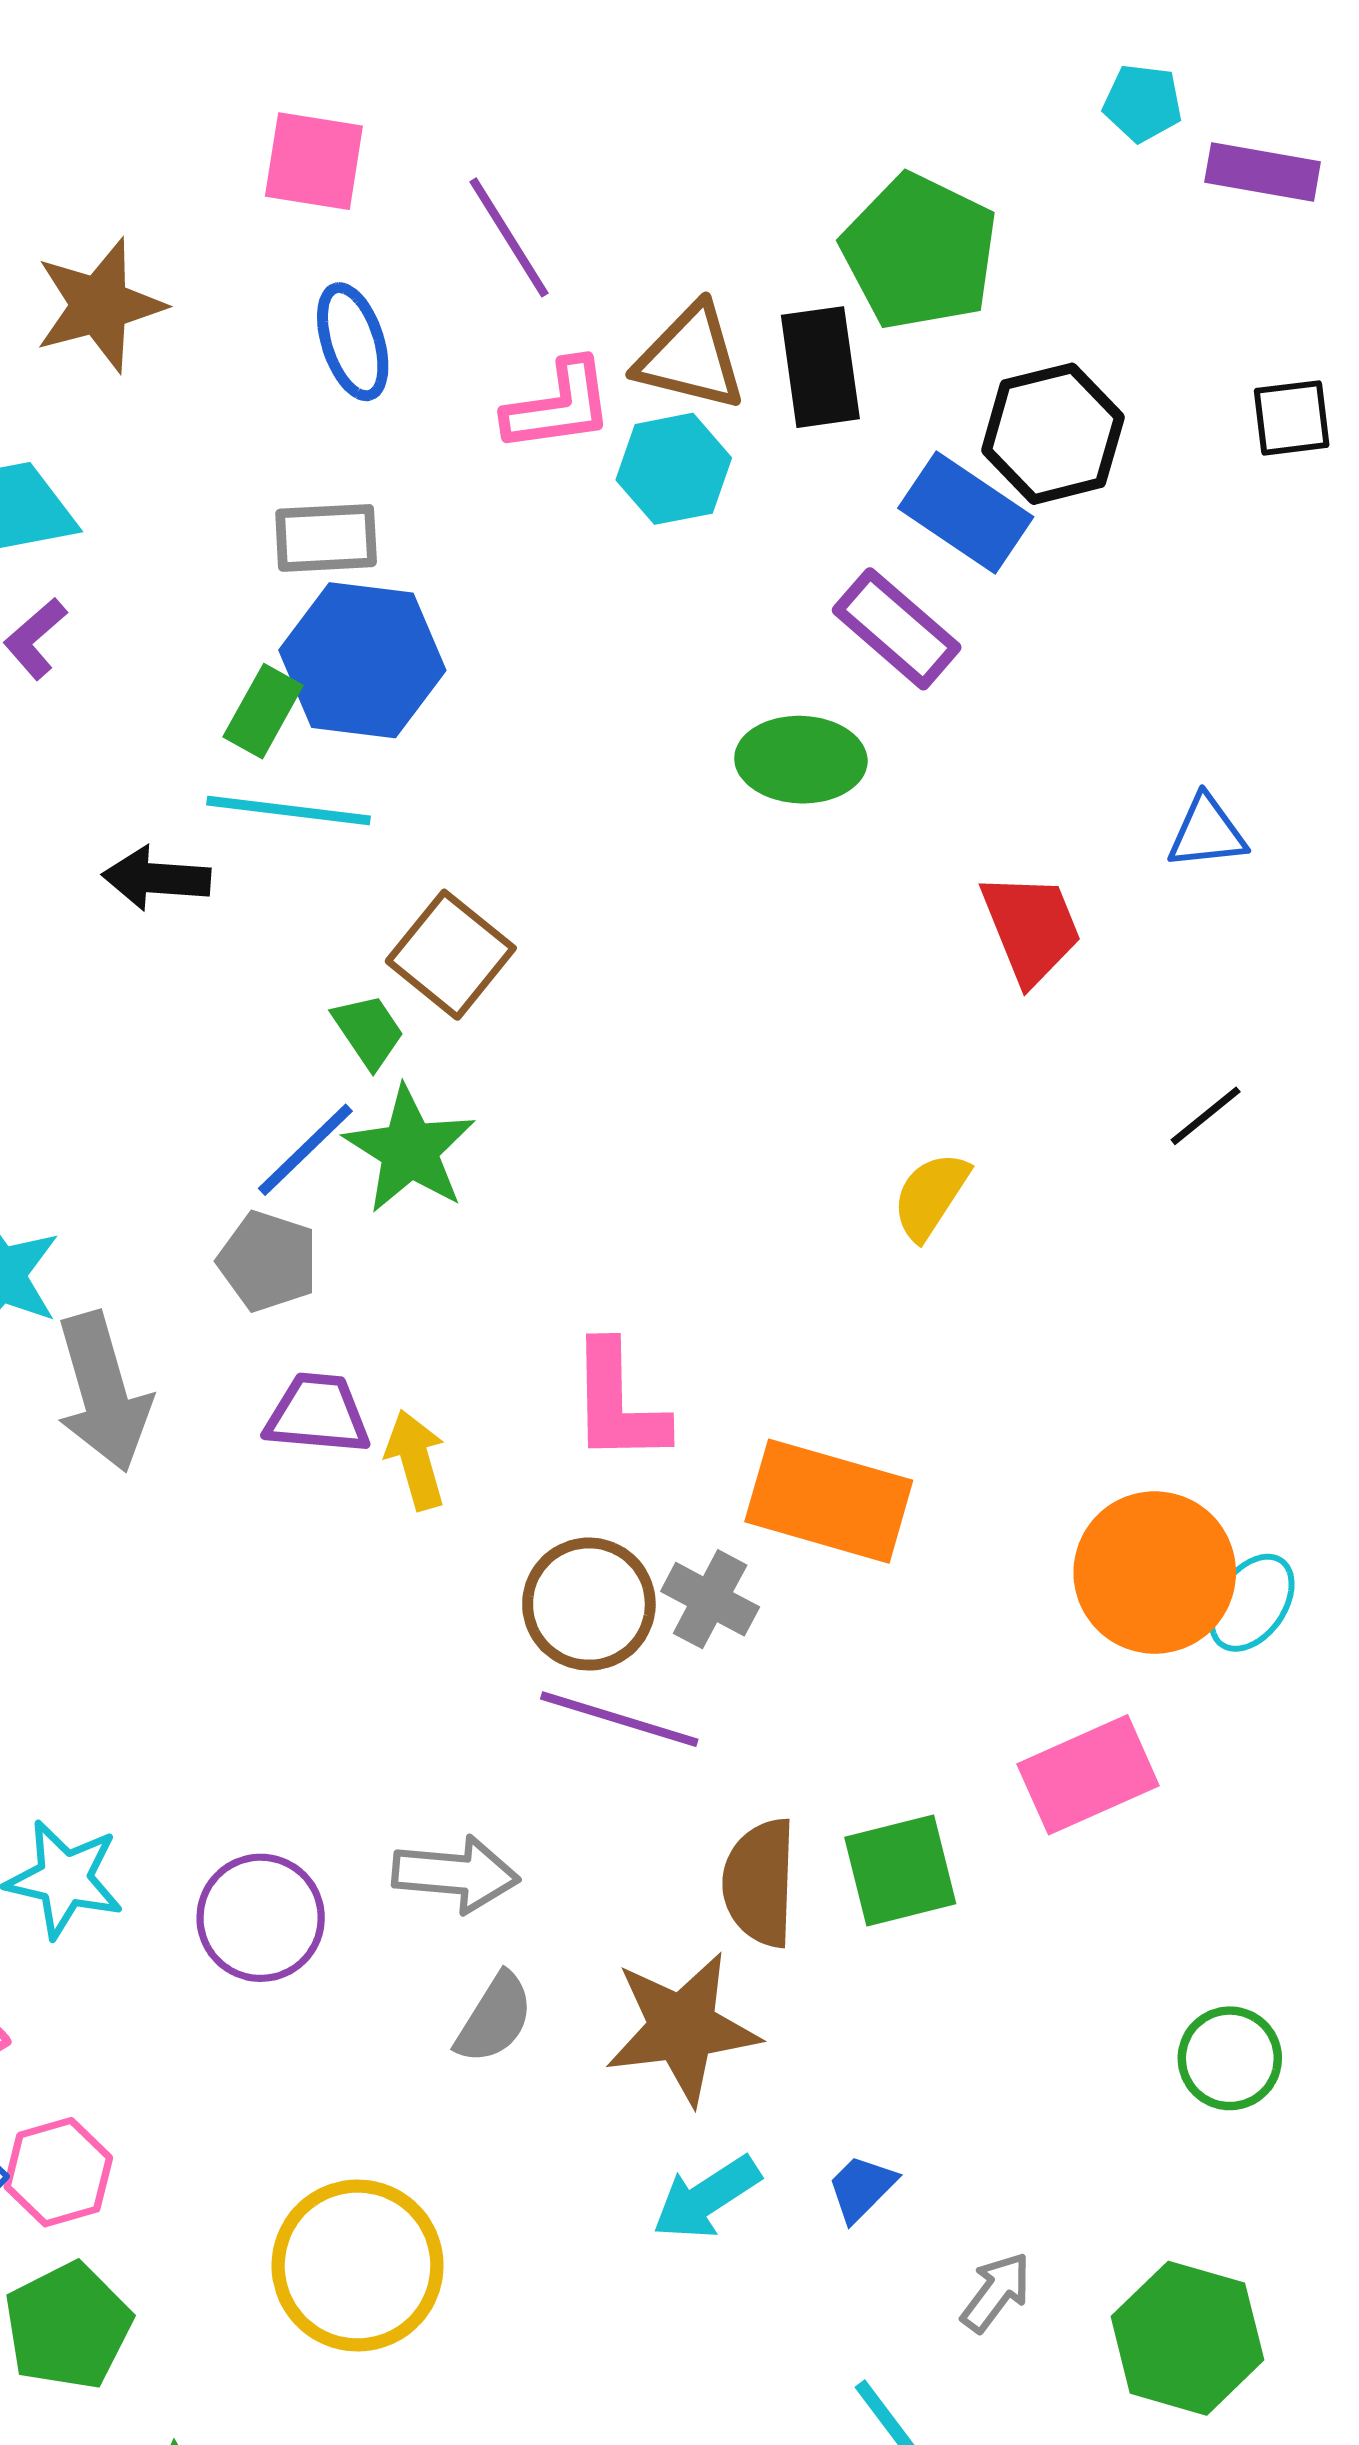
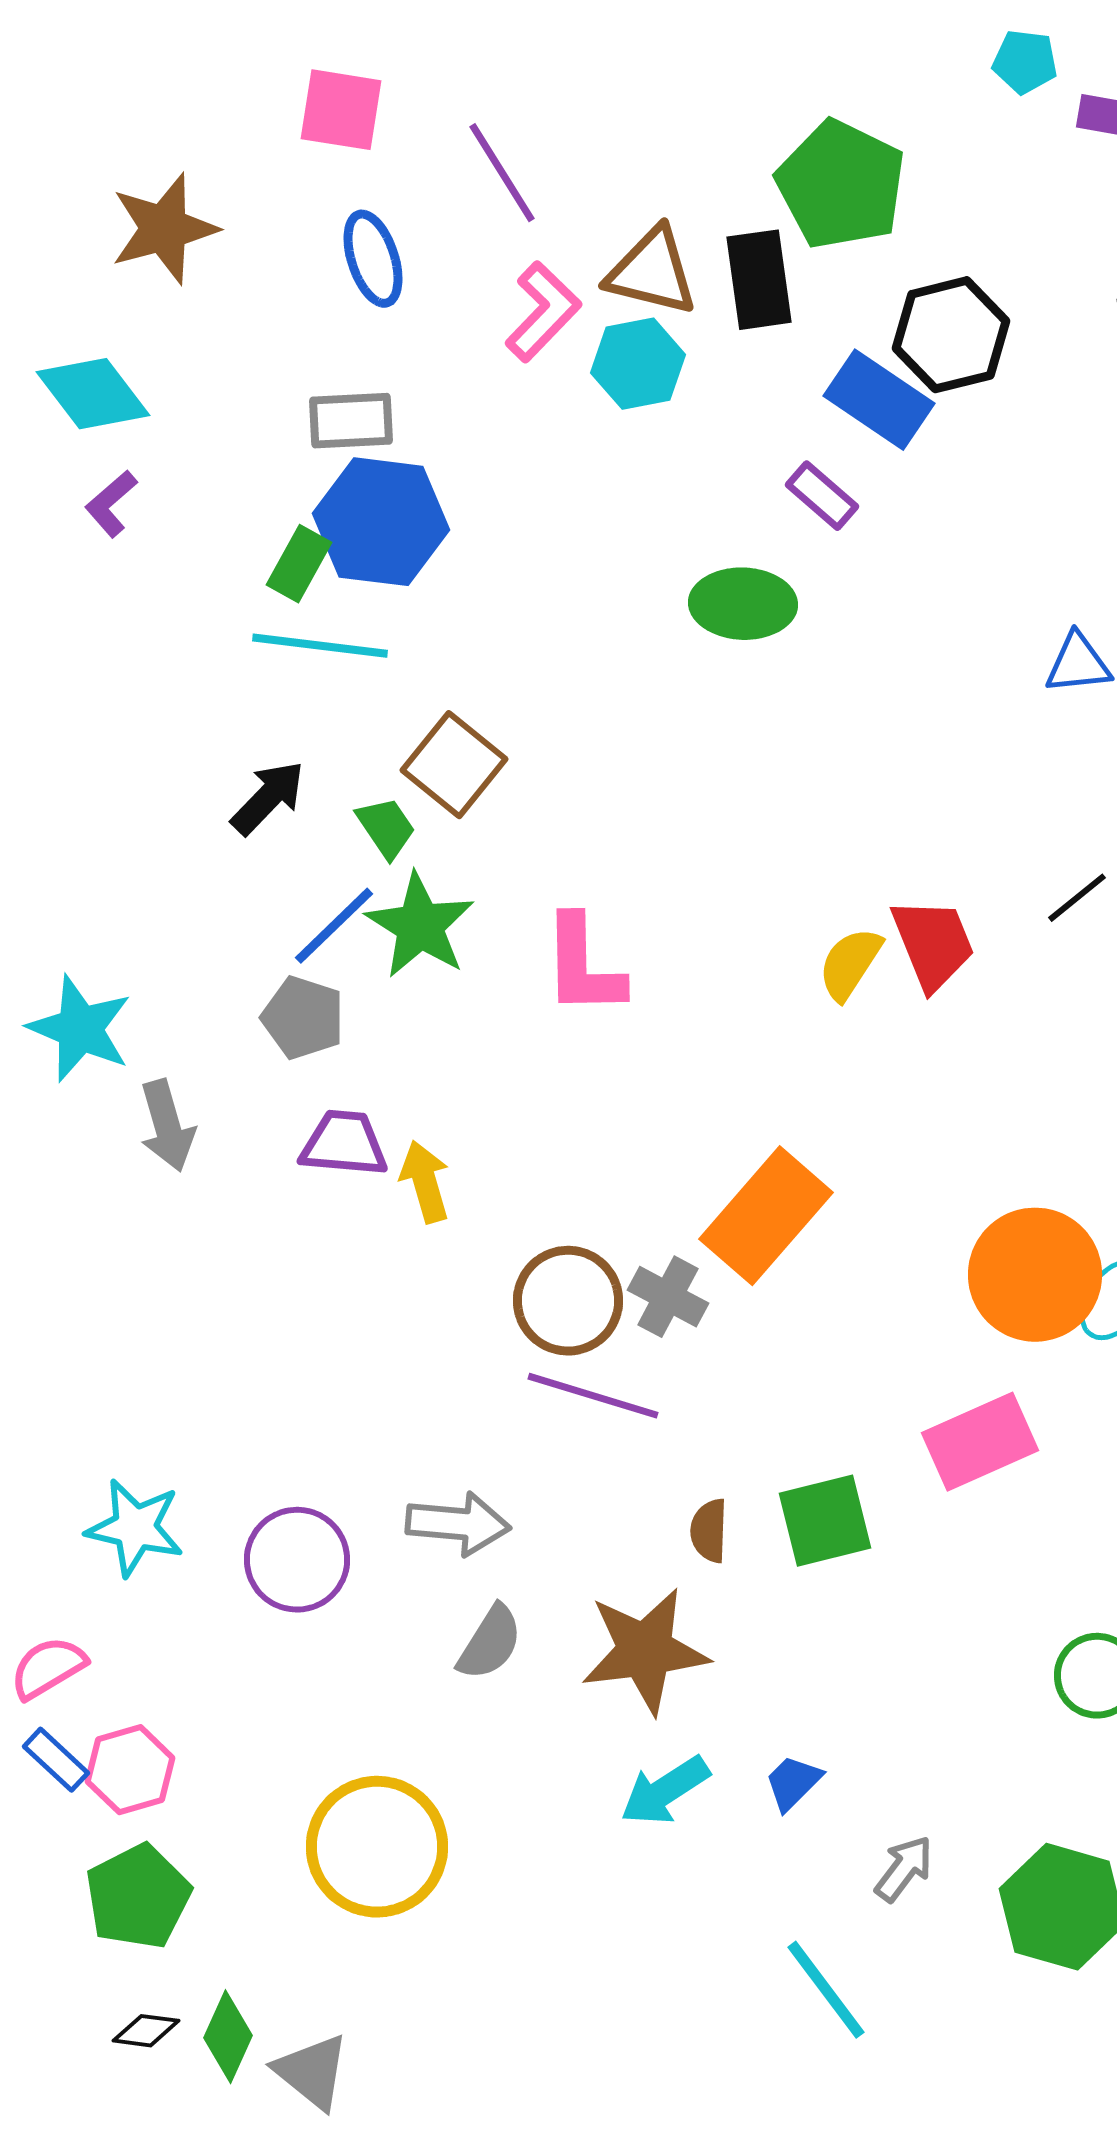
pink L-shape: (559, 406) -> (543, 312), turned -38
purple rectangle: (897, 629) -> (822, 496), size x0.7
black arrow: (156, 878) -> (268, 798), moved, turned 130
red trapezoid: (1031, 928) -> (933, 944), moved
gray arrow: (103, 1392) -> (167, 1126), size x0.7
pink L-shape: (618, 1403) -> (583, 966), moved
orange rectangle: (829, 1501) -> (766, 1216), turned -65
brown semicircle: (760, 1883) -> (709, 1531), size x0.6

